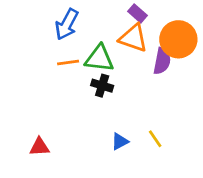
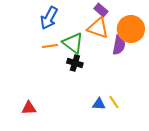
green triangle: (99, 58) -> (73, 43), turned 30
blue triangle: (120, 141) -> (99, 104), moved, turned 32

